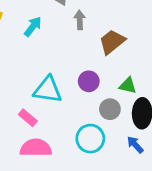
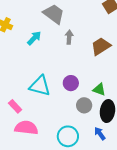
brown trapezoid: (112, 42) -> (101, 46), moved
pink rectangle: (28, 118) -> (15, 106), moved
cyan circle: (90, 139) -> (68, 136), moved

